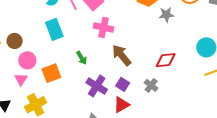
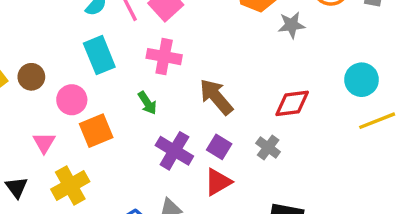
pink cross: (104, 27) -> (164, 57), moved
pink circle: (27, 60) -> (72, 100), moved

